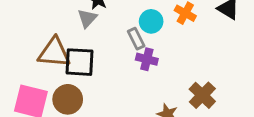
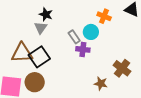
cyan circle: (151, 21) -> (91, 32), moved
black square: (80, 62) -> (39, 57), turned -30

